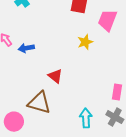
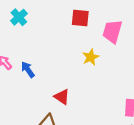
blue arrow: (26, 48) -> (28, 70), turned 70

